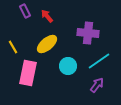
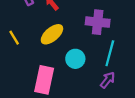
cyan line: (99, 61) -> (110, 53), turned -40
pink rectangle: (28, 73) -> (44, 80), moved

